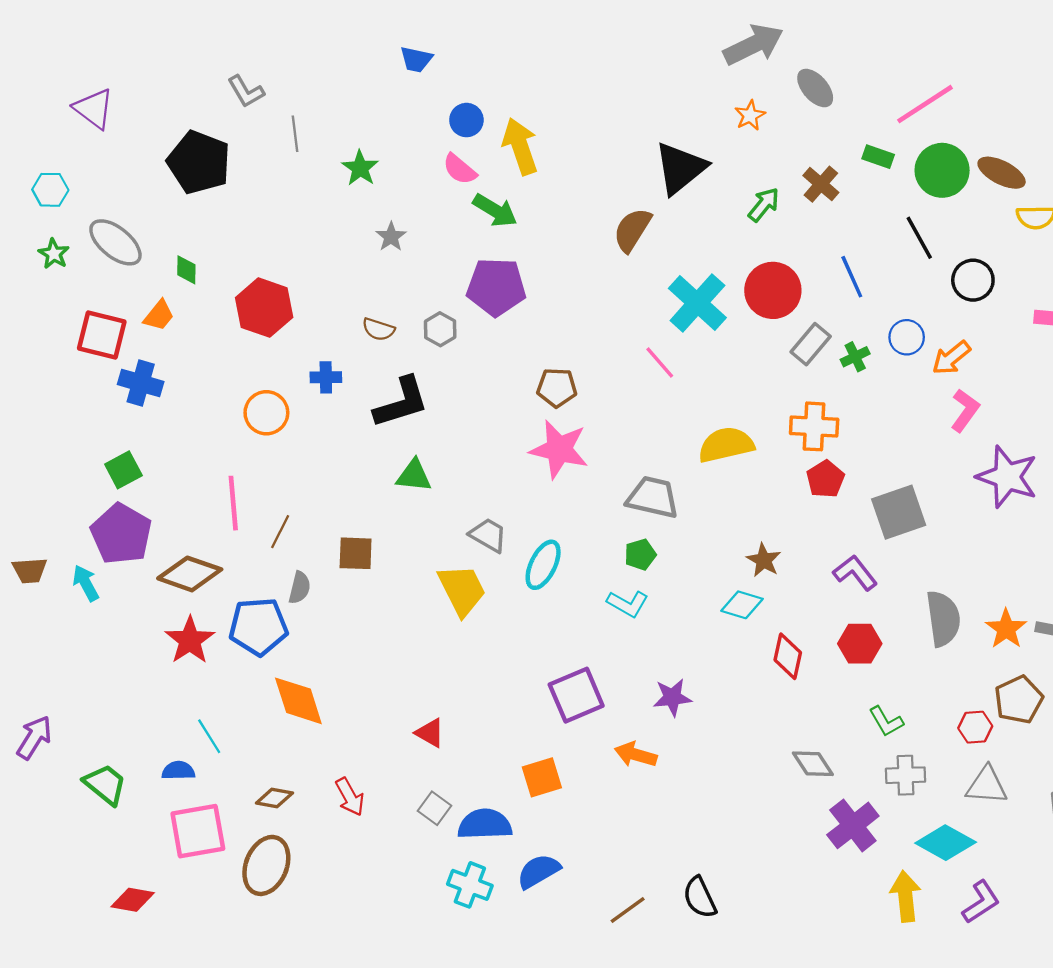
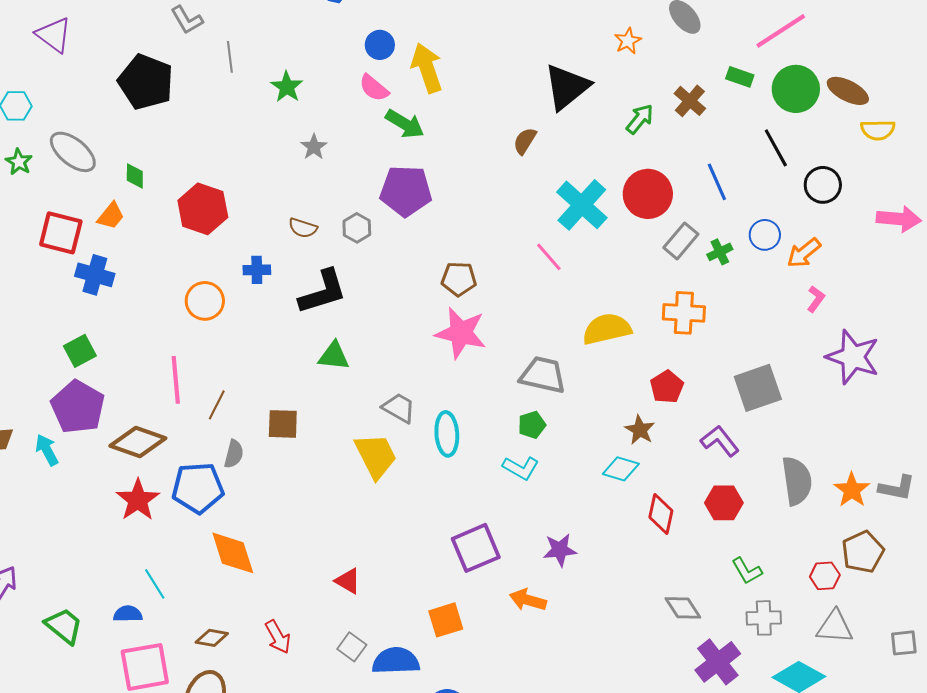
brown semicircle: (632, 230) -> (525, 141), size x0.7
pink L-shape: (965, 410) -> (816, 299), size x0.7
red pentagon: (825, 479) -> (667, 387), moved
cyan ellipse: (543, 565) -> (447, 434), turned -30

